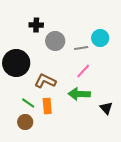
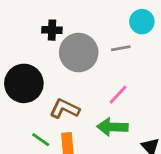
cyan circle: (100, 38) -> (142, 22), moved
gray circle: (55, 41) -> (79, 53), size x1.4
gray line: (81, 48) -> (121, 48), moved

